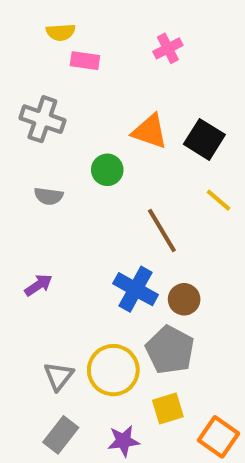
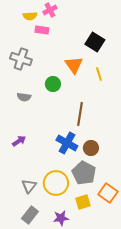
pink cross: (168, 48) -> (50, 10), moved
orange triangle: (150, 131) -> (74, 65), turned 36
black square: (204, 139) -> (95, 42), moved
yellow line: (218, 200) -> (99, 74), moved, turned 32
brown line: (162, 230) -> (80, 114), turned 40
orange square: (218, 437) -> (108, 193), moved

